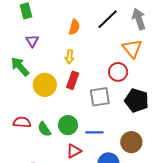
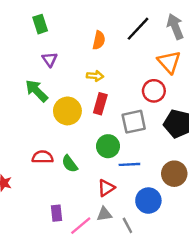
yellow arrow: (70, 57) -> (95, 76), turned -88
green circle: (68, 125) -> (108, 146), moved

